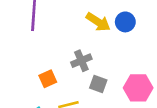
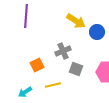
blue circle: (125, 22) -> (97, 32), moved

